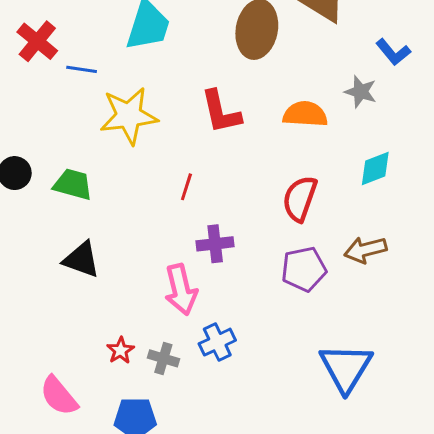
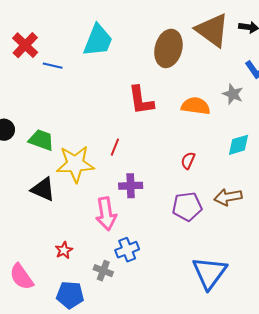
yellow star: (129, 116) -> (75, 164), moved
red semicircle: (300, 199) -> (188, 161), size x0.6
gray cross: (163, 358) -> (103, 271), moved

